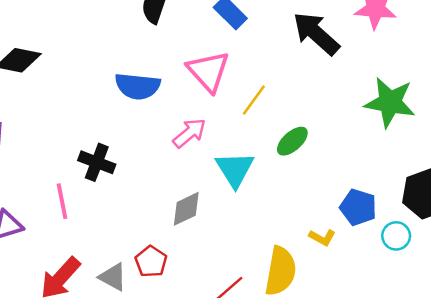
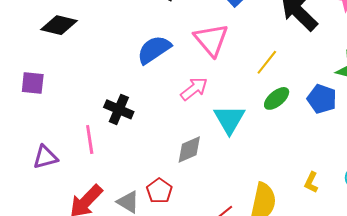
blue semicircle: (138, 86) -> (154, 50), turned 138
yellow line: (254, 100) -> (267, 62), moved
blue pentagon: (358, 207) -> (322, 99), moved
yellow L-shape: (322, 237) -> (311, 182), moved, turned 85

